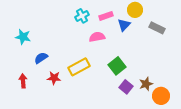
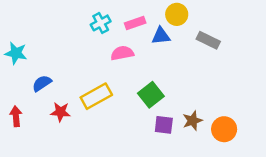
blue triangle: (124, 25) -> (161, 36), turned 40
purple square: (126, 87) -> (164, 125), turned -32
orange circle: (161, 96) -> (224, 129), moved

